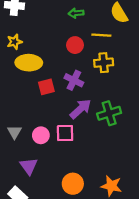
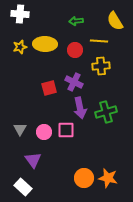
yellow ellipse: (29, 63) -> (45, 44), moved
purple arrow: (80, 109) -> (80, 108), turned 120
orange circle: (73, 184) -> (84, 178), moved

